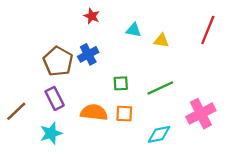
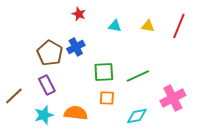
yellow triangle: (161, 40) -> (148, 26), moved
green square: (121, 83) -> (104, 72), size x1.5
orange semicircle: (94, 112) -> (76, 113), moved

